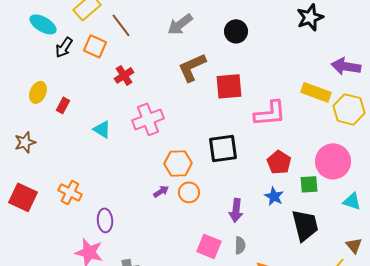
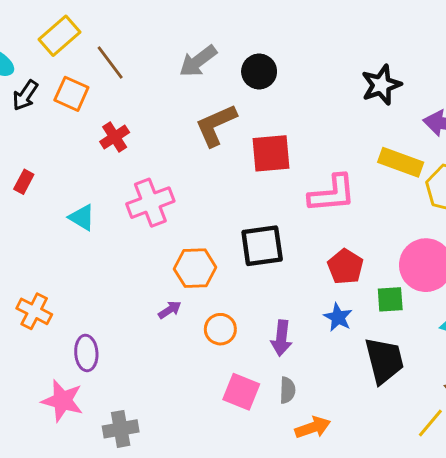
black star: (310, 17) -> (381, 85), moved
black circle: (236, 31) -> (259, 71), moved
orange circle: (189, 192) -> (220, 329), moved

